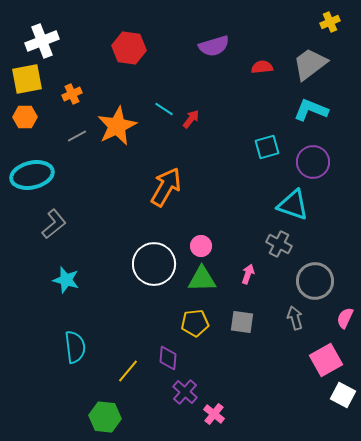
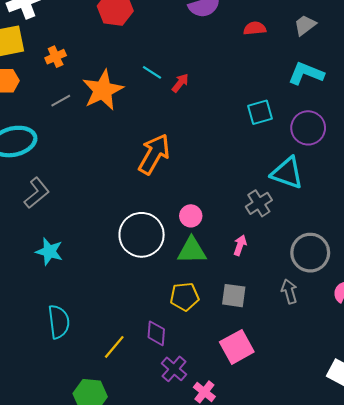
gray trapezoid: (310, 64) -> (305, 25), size x0.6
gray cross: (279, 244) -> (259, 203), moved, turned 30
pink square: (326, 360) -> (237, 347), moved

